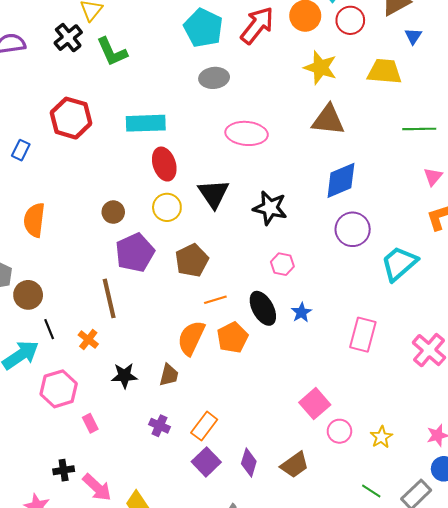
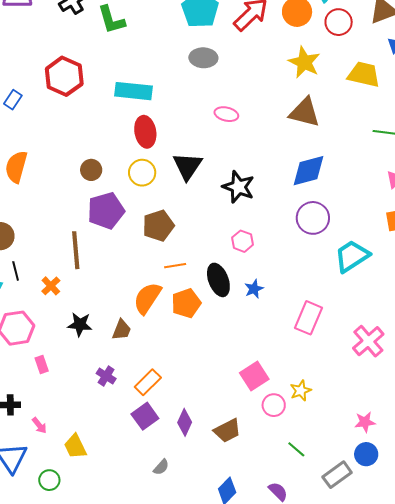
pink ellipse: (247, 133) -> (226, 114), size x0.6
yellow star: (381, 437) -> (301, 391), moved
pink arrow: (97, 487) -> (39, 425), size x0.6
green line: (371, 491) -> (296, 449), moved

